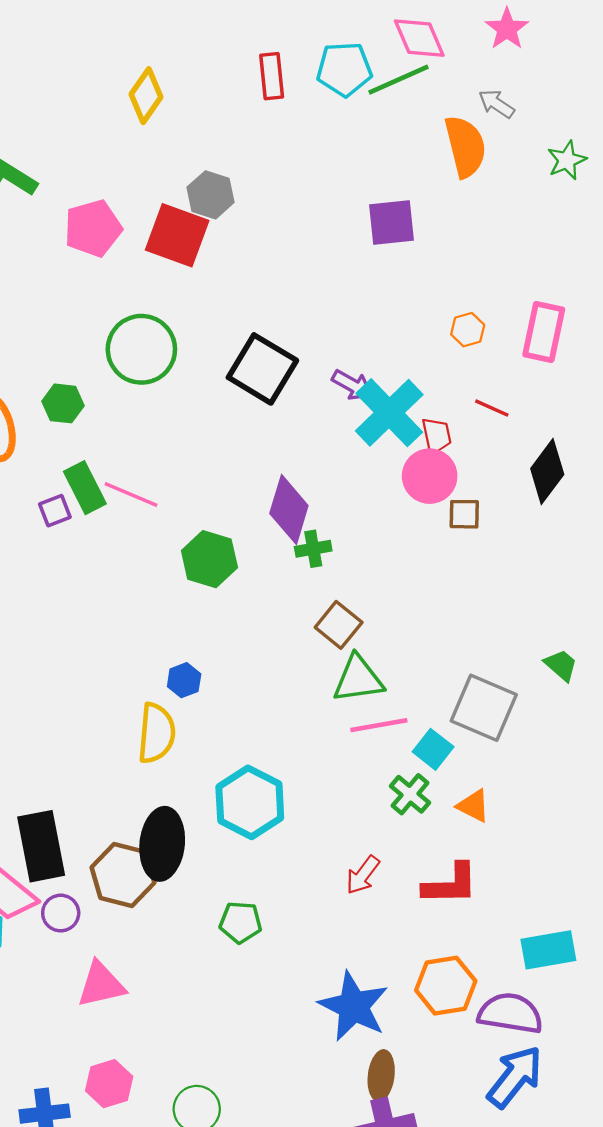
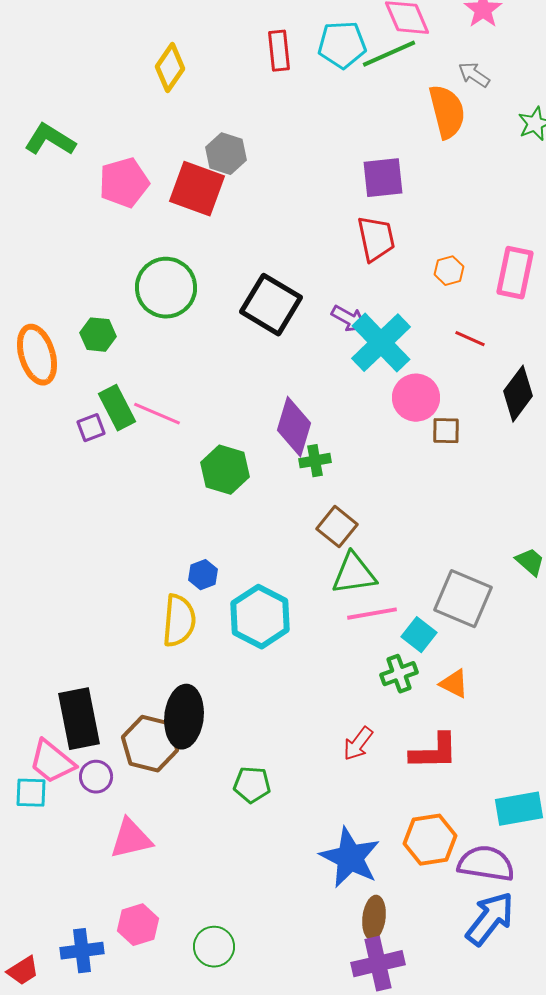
red trapezoid: (437, 436) -> (376, 239), moved, size x1.4
green cross: (410, 794) -> (399, 674), turned 30
cyan hexagon: (250, 802) -> (260, 617), moved

